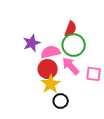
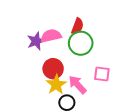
pink semicircle: (51, 52) -> (51, 36), moved
pink arrow: (71, 66) -> (77, 85), moved

